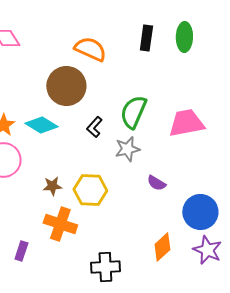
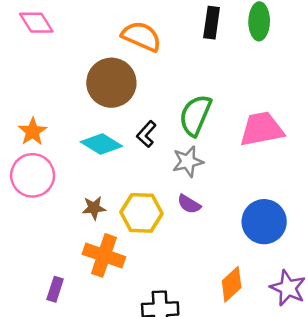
cyan diamond: (41, 125) -> (101, 144), moved
purple semicircle: (156, 183) -> (189, 204), moved
blue circle: (200, 212) -> (264, 222), moved

